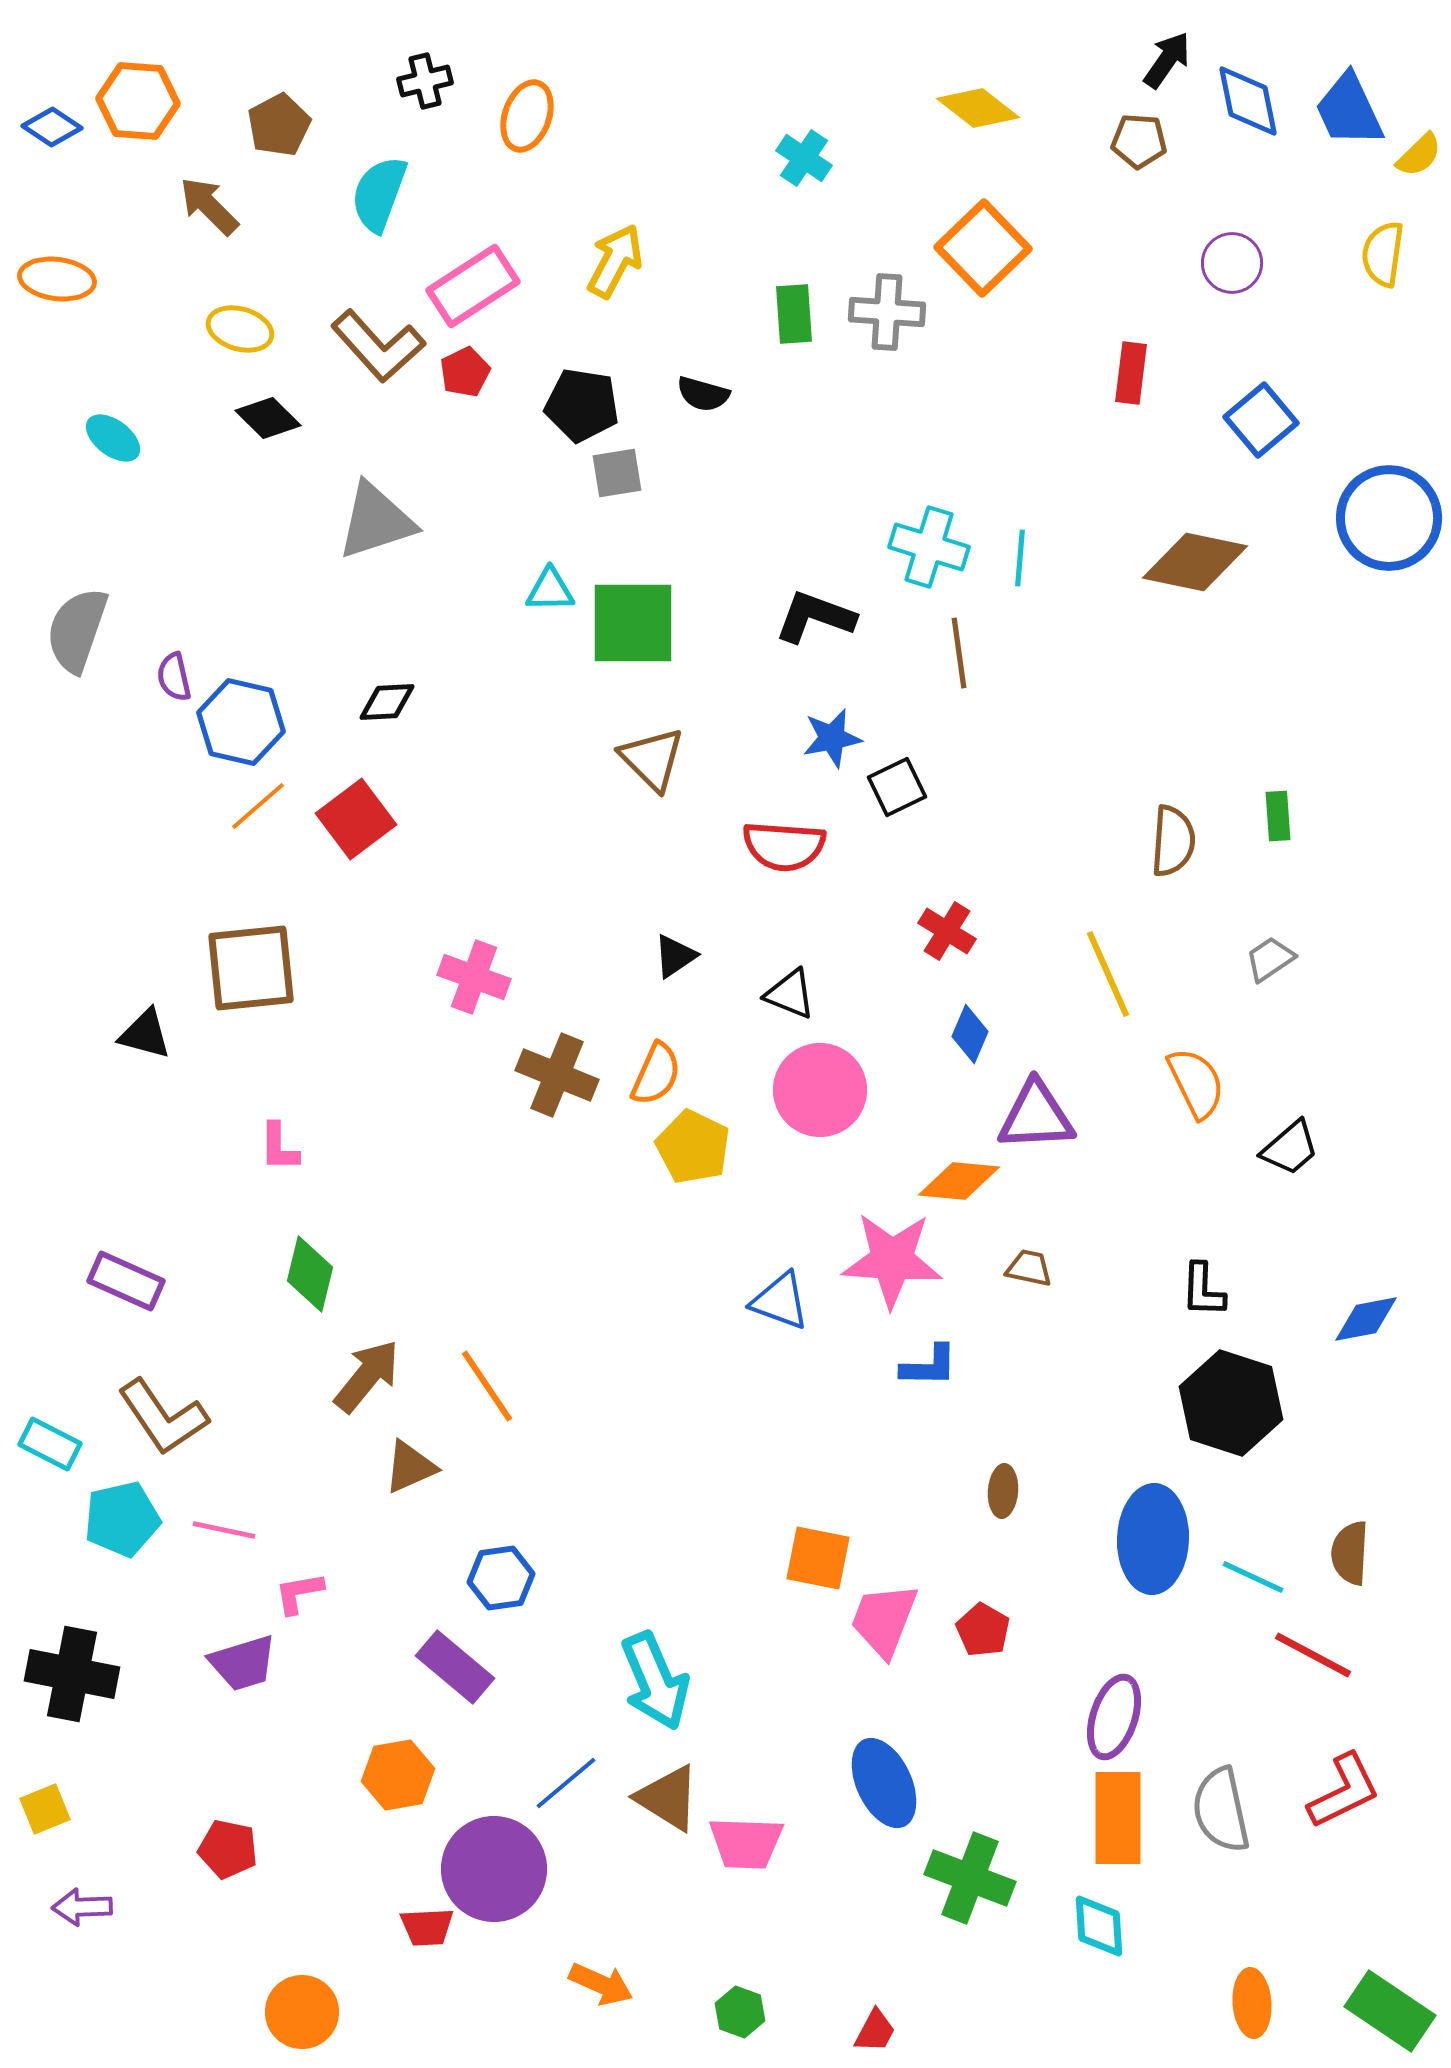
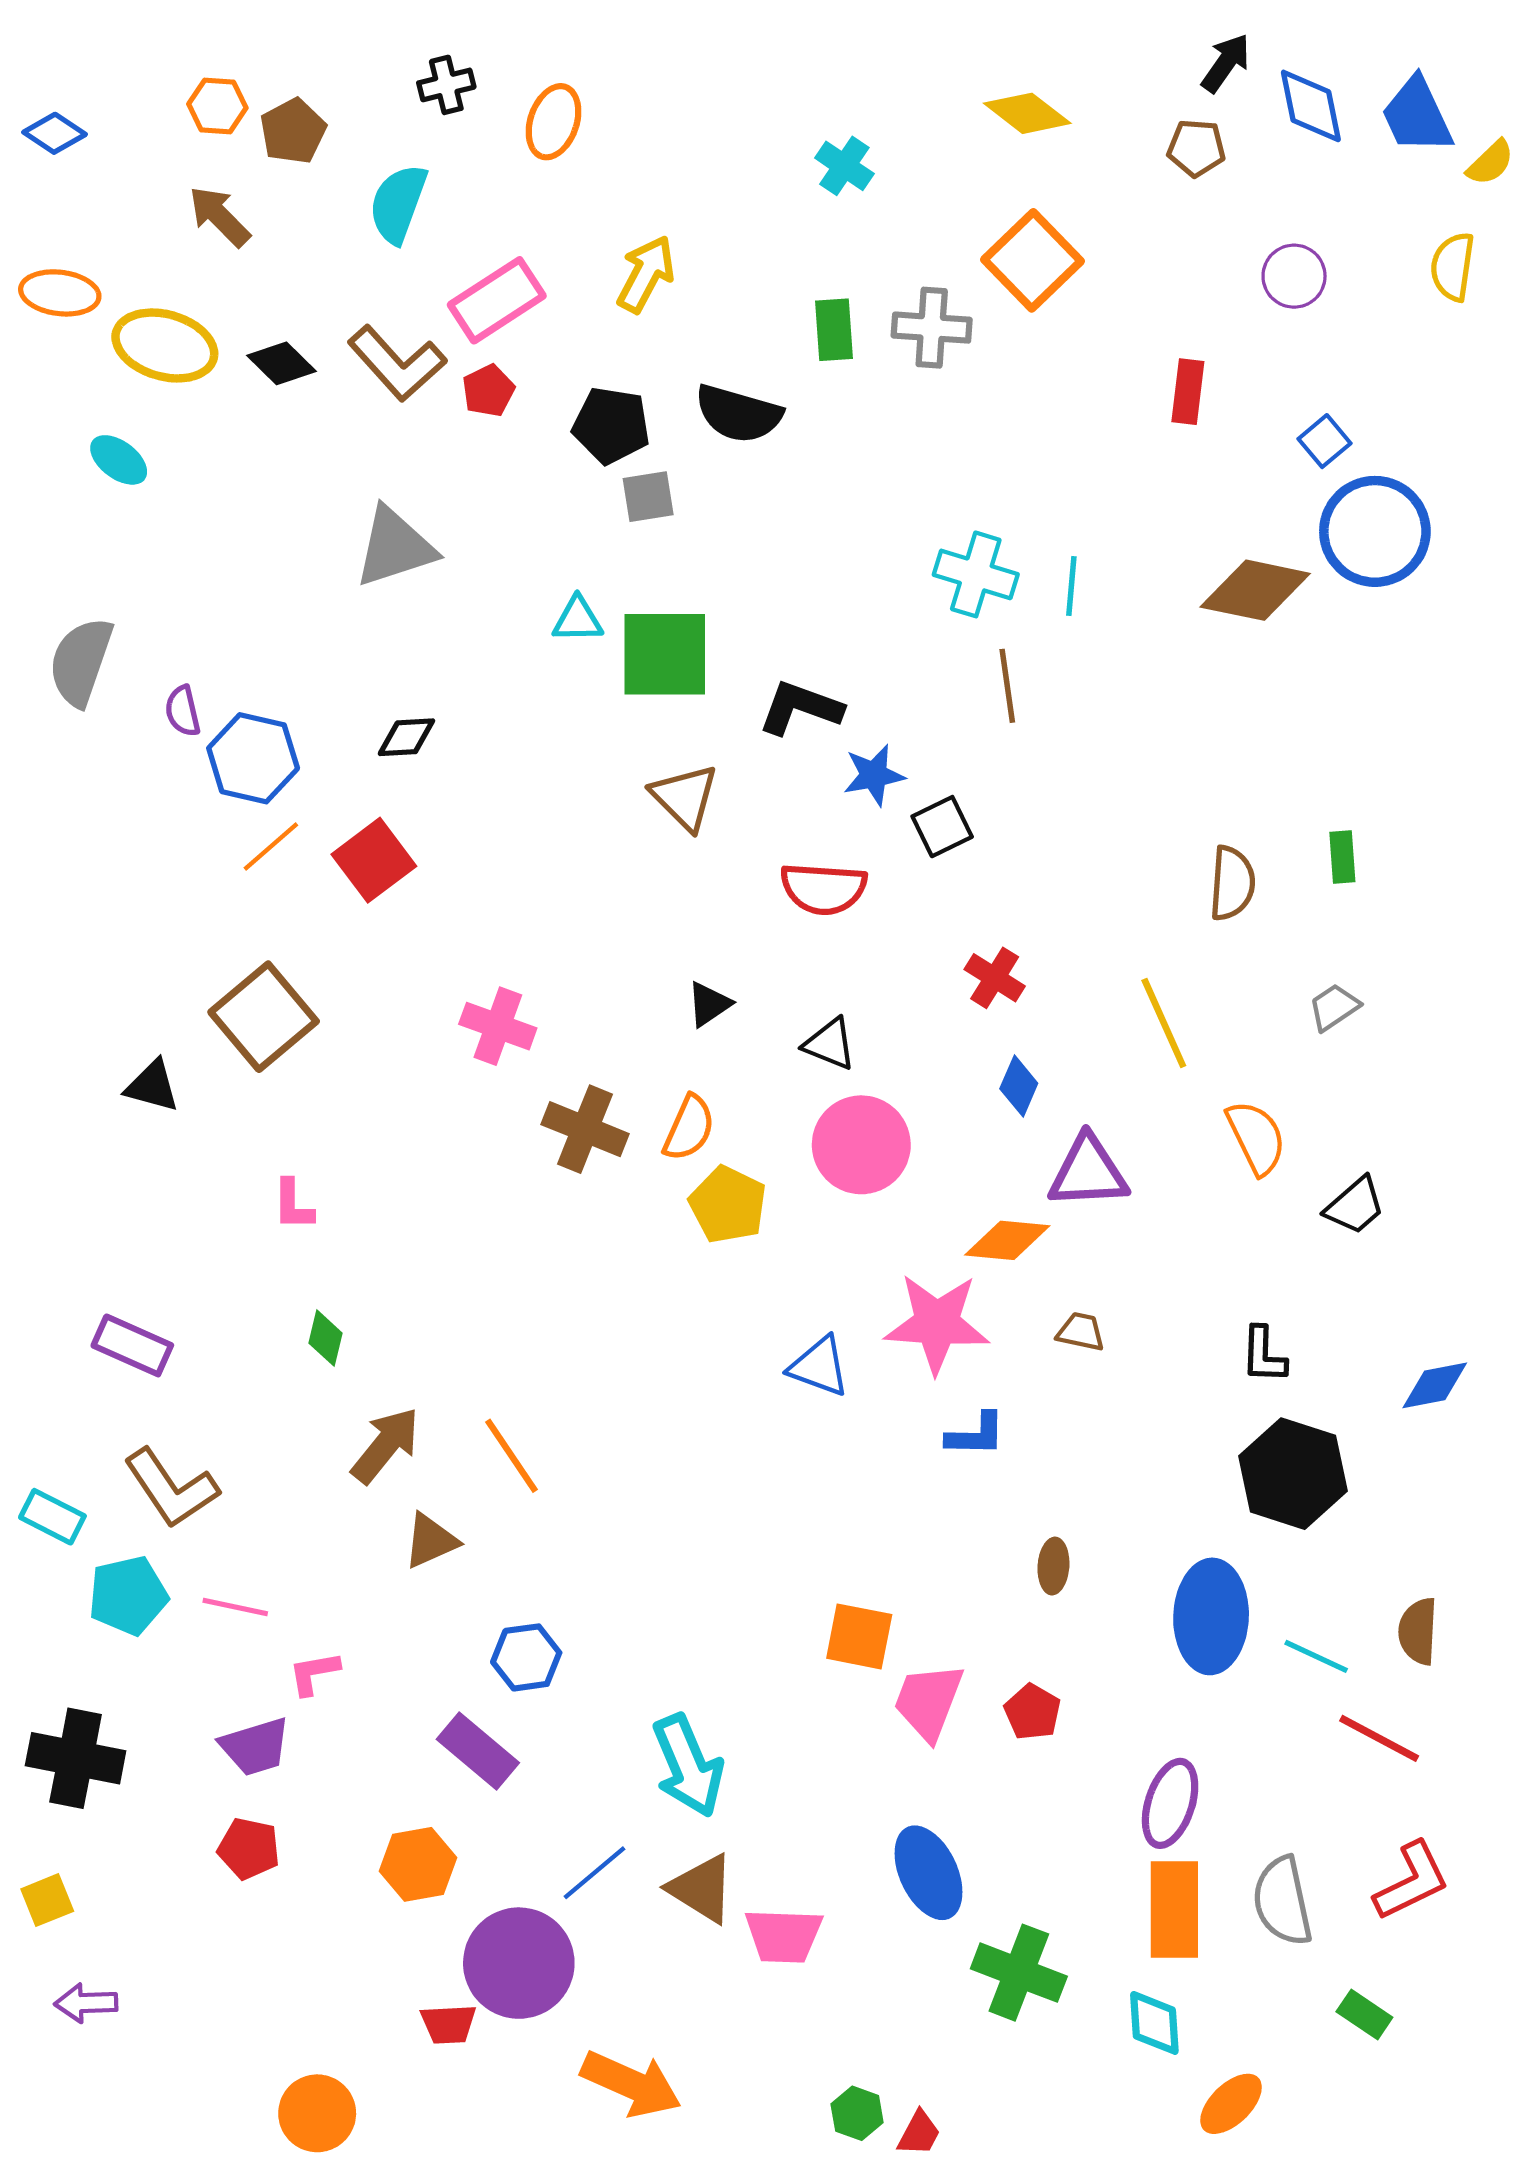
orange hexagon: (138, 101) -> (217, 106), moved, size x0.7
yellow ellipse: (240, 329) -> (165, 345), moved, size x1.5
black semicircle: (703, 394) -> (738, 414), size x1.6
black diamond: (268, 418) -> (281, 363), moved
blue square: (1261, 420) -> (1324, 441), size x0.7
blue circle: (1389, 518) -> (1375, 531), moved
black L-shape: (815, 617) -> (800, 708), moved
brown square: (251, 968) -> (264, 1017), turned -34
green diamond: (310, 1274) -> (326, 1338), size x0.7
red pentagon: (228, 1849) -> (249, 1849), moved
orange arrow: (601, 1984) -> (631, 2084), size x1.5
orange ellipse: (1252, 2003) -> (1231, 2104), moved, turned 50
green rectangle: (1390, 2011) -> (1364, 2015), moved, size x0.6
green hexagon: (740, 2012) -> (857, 2113), moved

